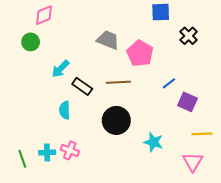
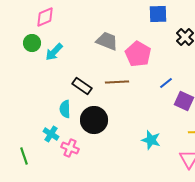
cyan arrow: (60, 69) -> (54, 52), moved
black circle: (116, 120) -> (94, 120), moved
cyan cross: (47, 152) -> (51, 134), moved, turned 35

